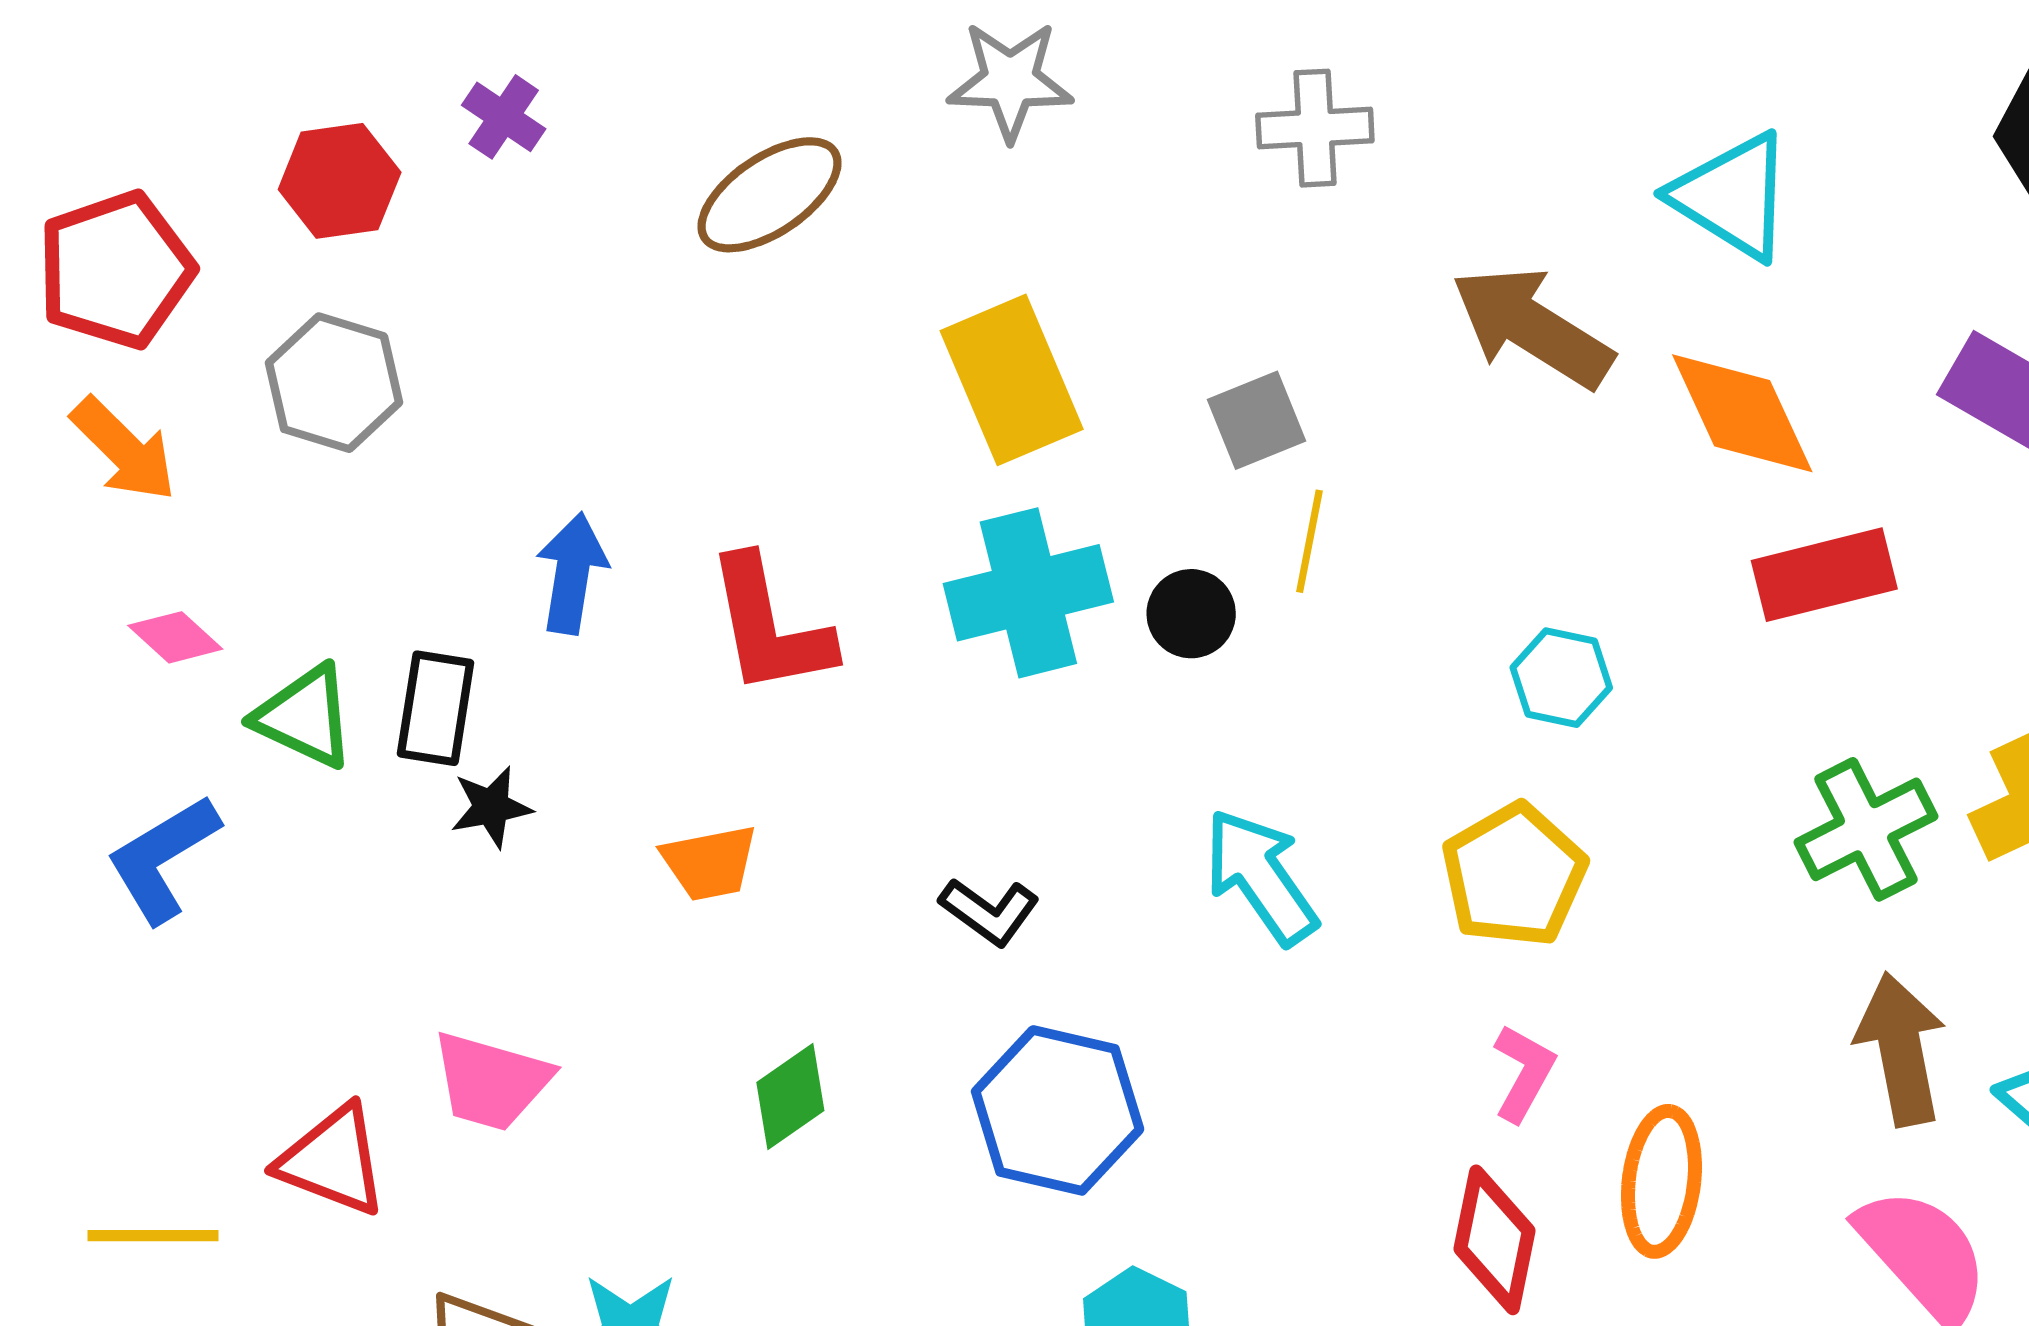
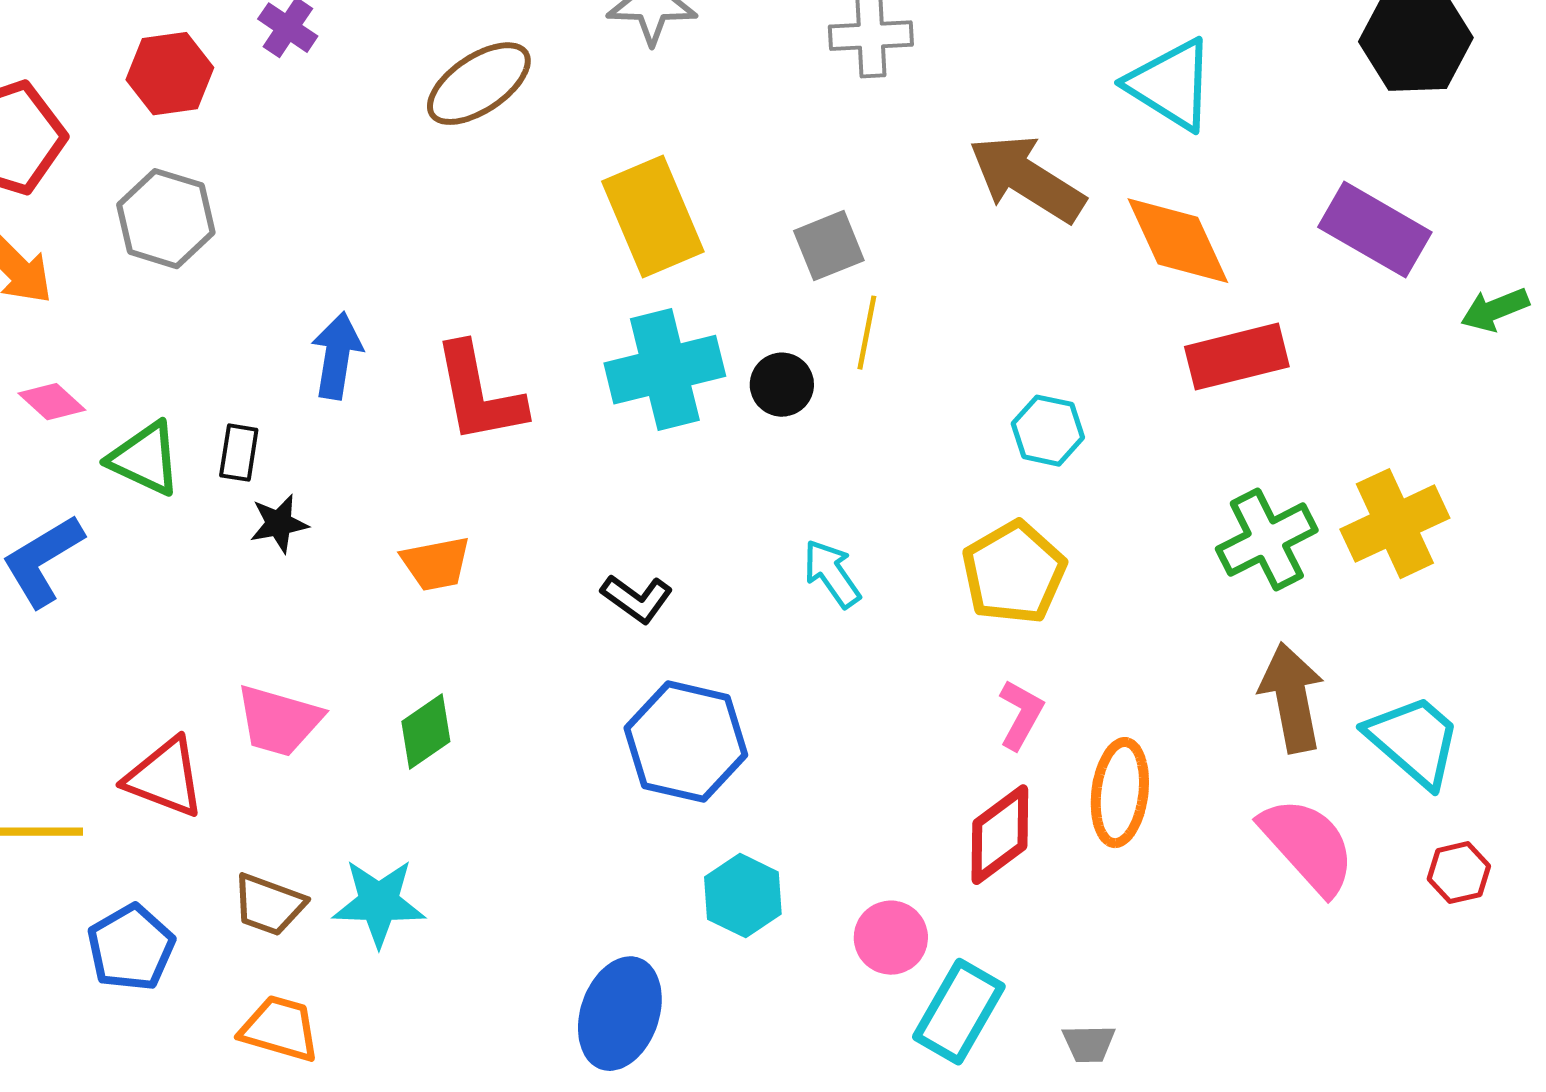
black rectangle: (436, 708) -> (239, 453), size x0.7
cyan arrow: (1261, 877) -> (832, 574), size x0.7
green diamond: (790, 1097) -> (426, 732), moved
red diamond: (1494, 1240) -> (1000, 835), turned 42

